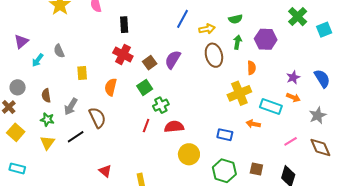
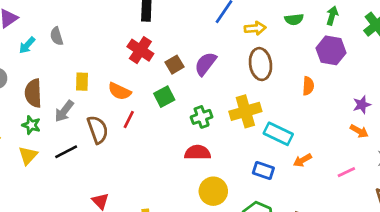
green arrow: (238, 42) -> (332, 16), moved
yellow rectangle: (82, 73) -> (82, 82), moved
orange semicircle: (111, 87) -> (120, 91), turned -84
yellow cross: (239, 93) -> (245, 111), moved
brown semicircle: (46, 96) -> (33, 93), size x1.5
green cross: (161, 105) -> (202, 117), moved
cyan rectangle: (271, 107) -> (278, 134), moved
orange arrow: (253, 124) -> (302, 160), turned -48
red line: (146, 126) -> (129, 119), moved
pink line: (291, 141) -> (346, 172), moved

